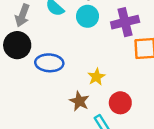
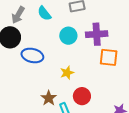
cyan circle: (88, 16) -> (68, 36), moved
brown star: (79, 101) -> (49, 98), moved

